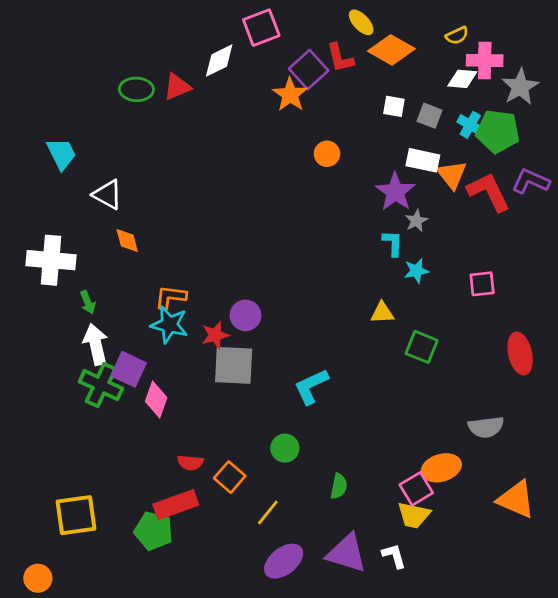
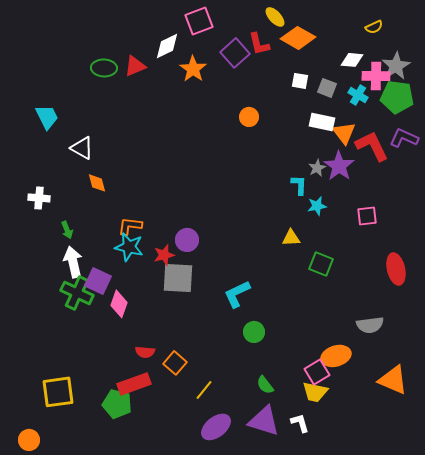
yellow semicircle: (457, 35) -> (374, 27), moved
pink cross: (485, 60) -> (376, 76), moved
orange star: (290, 95) -> (193, 69), moved
green pentagon: (498, 131) -> (397, 97), moved
purple star: (395, 192) -> (339, 166), moved
white cross: (51, 260) -> (39, 198), size x0.6
green circle: (285, 448) -> (254, 332), moved
green semicircle: (339, 486) -> (265, 385), moved, turned 132

